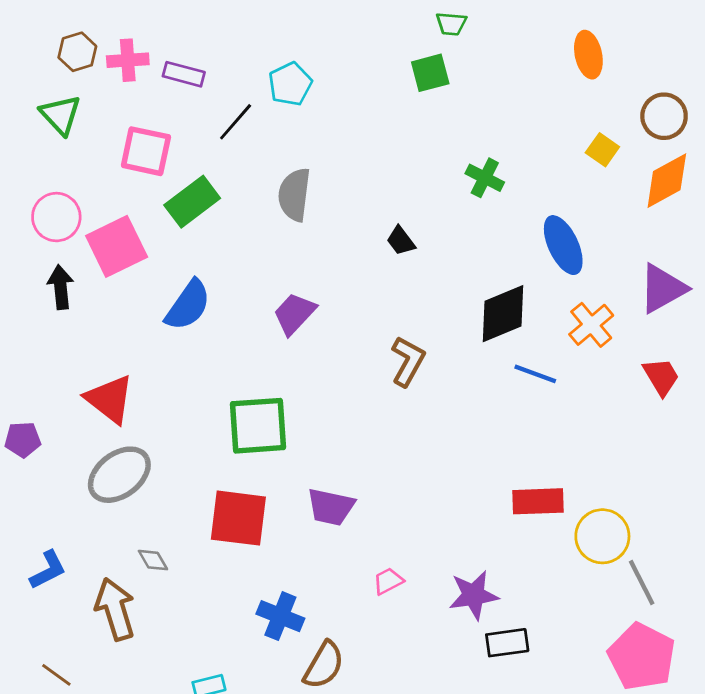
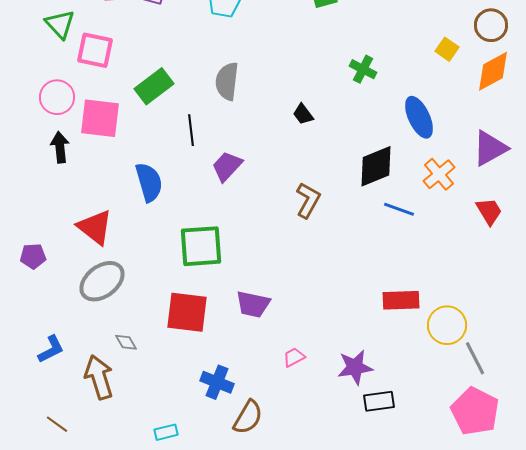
black line: (236, 122) -> (191, 130), moved, turned -48
pink square: (146, 151) -> (95, 50), moved
pink square: (117, 246) -> (100, 118), turned 33
blue semicircle: (188, 305) -> (149, 182), moved, turned -51

